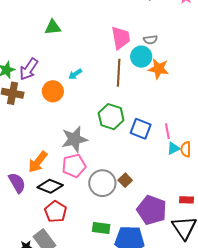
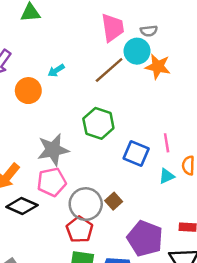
brown line: (119, 73) -> (109, 70), turned 44
blue square: (141, 129) -> (136, 153), moved
cyan triangle: (173, 148) -> (167, 176), moved
red pentagon: (56, 212) -> (80, 230), moved

